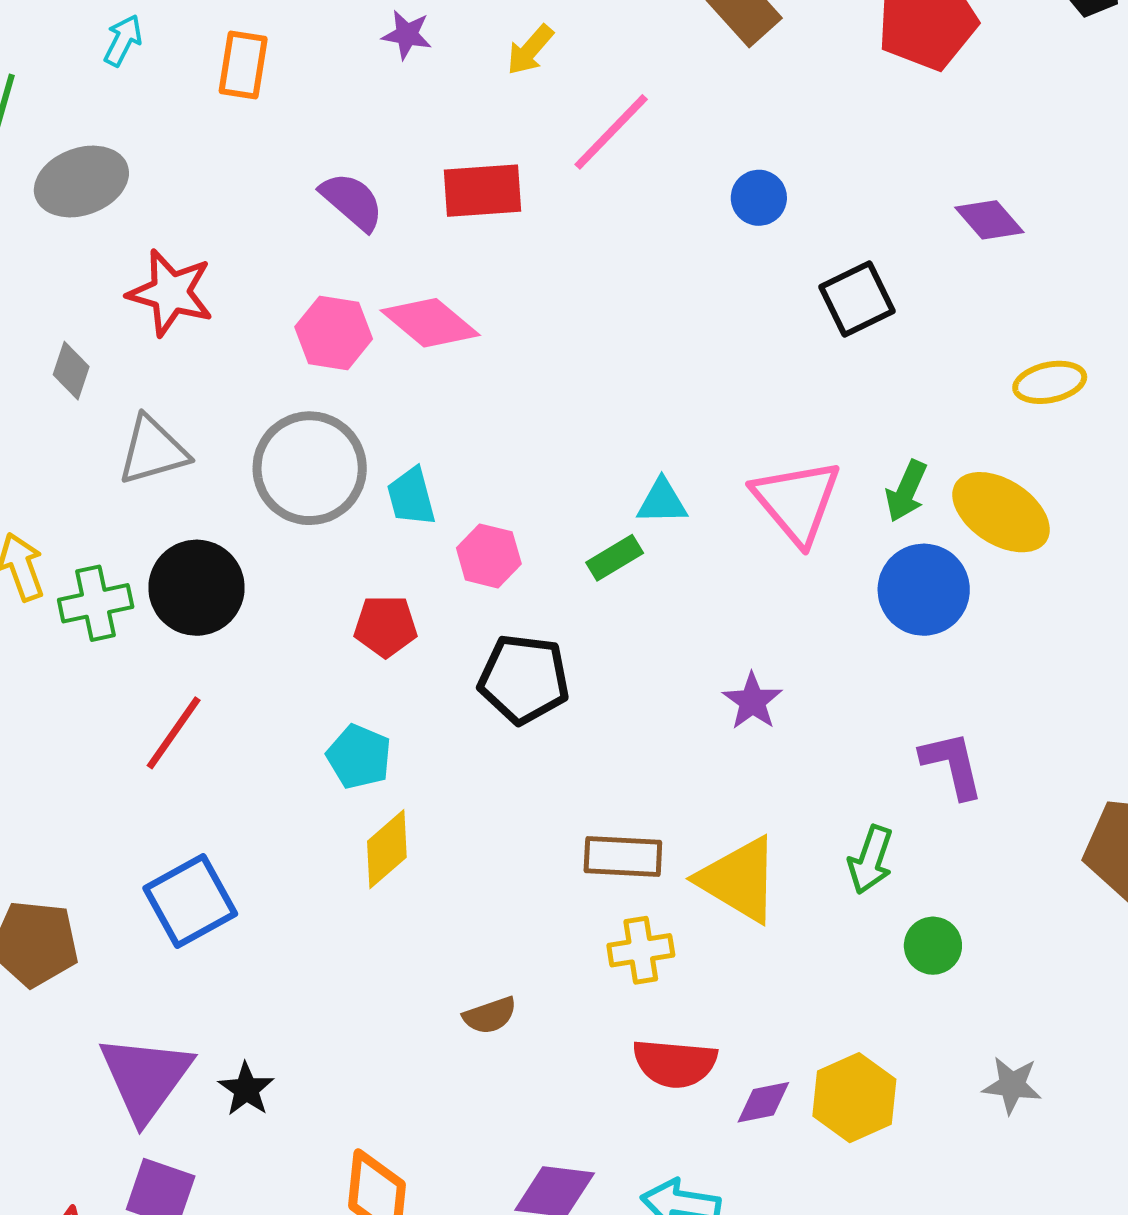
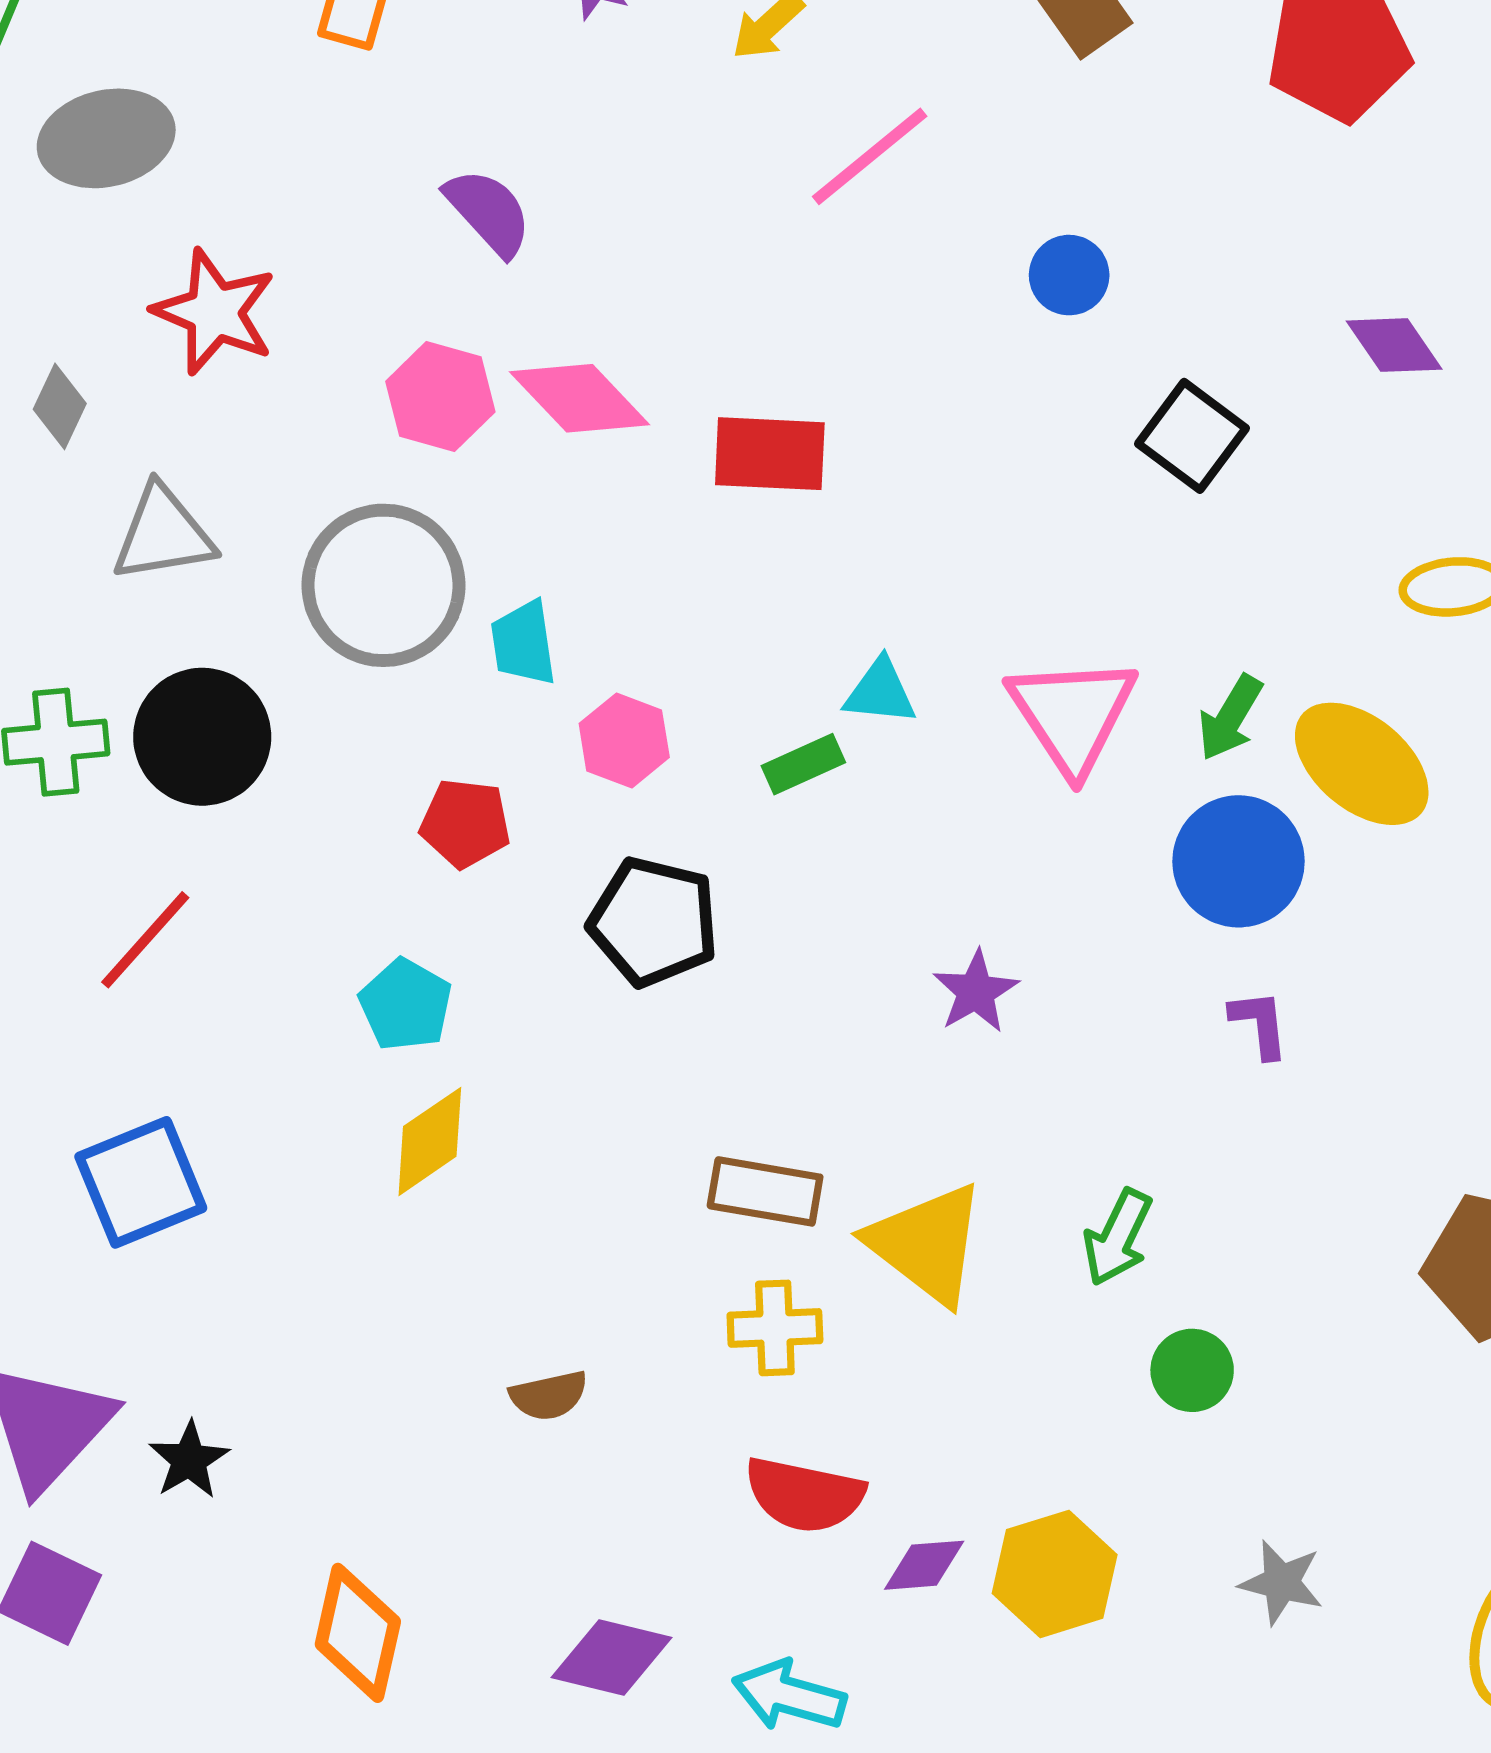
red rectangle: (483, 191) -> (770, 454), moved
black square: (857, 299) -> (1192, 436), turned -34
purple L-shape: (952, 765) -> (1259, 1024), moved, size x0.7

